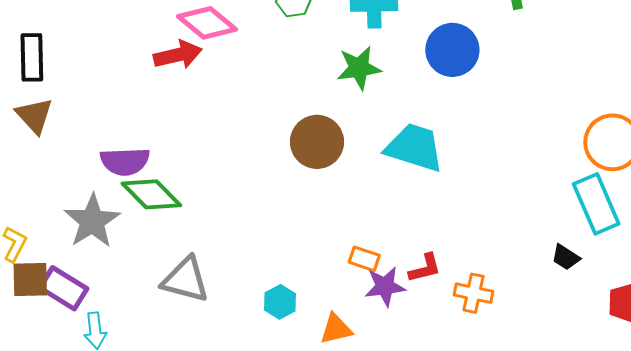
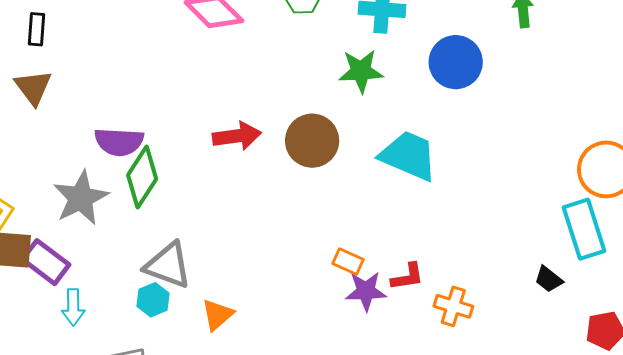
red arrow: (178, 55) -> (237, 136), moved
black rectangle: (32, 57) -> (36, 29), size x0.7
green diamond: (151, 194) -> (142, 177), turned 72
cyan hexagon: (280, 302) -> (153, 300), moved
orange triangle: (336, 329) -> (218, 315), moved, turned -33

